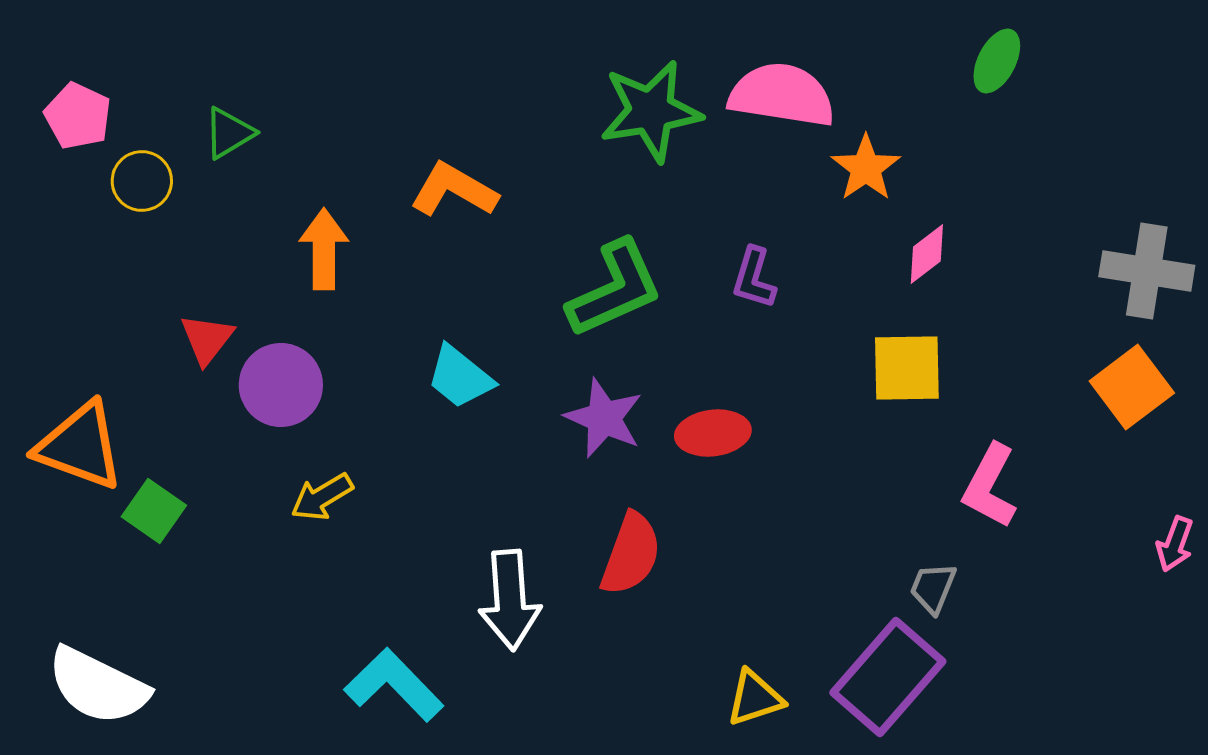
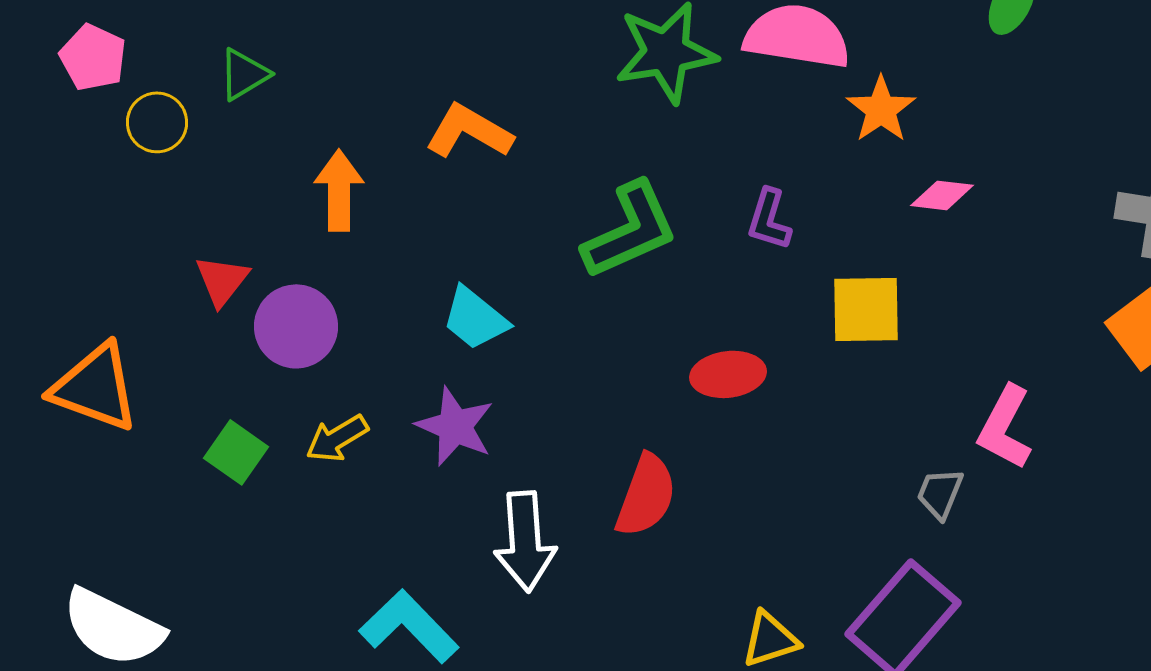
pink diamond: (927, 254) -> (942, 195), turned 44
yellow square: (907, 368) -> (866, 309), moved
purple star: (604, 418) -> (455, 426), moved
green square: (154, 511) -> (236, 452), moved
gray trapezoid: (933, 588) -> (940, 493), moved

